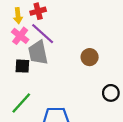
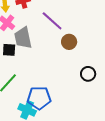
purple line: (43, 34) -> (52, 21), moved

